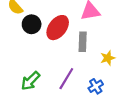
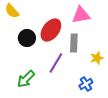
black circle: (32, 24) -> (27, 38), moved
purple line: (66, 79) -> (56, 63), moved

